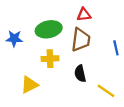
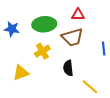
brown trapezoid: (81, 40) -> (72, 37), turned 60
yellow cross: (50, 59) -> (42, 51), turned -35

